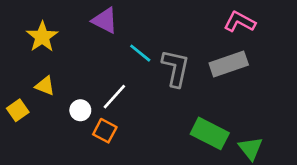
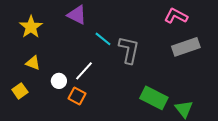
gray rectangle: (229, 64) -> (186, 47), moved
yellow square: (18, 110) -> (20, 91), moved

